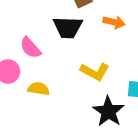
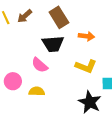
pink semicircle: (30, 48) -> (40, 65), moved
yellow L-shape: (95, 72) -> (86, 66), moved

